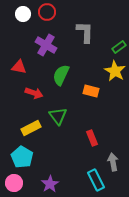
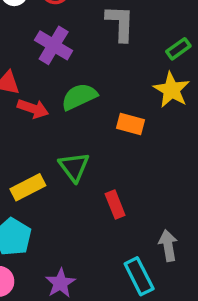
green semicircle: (61, 75) -> (79, 97), turned 40
red arrow: (34, 93) -> (33, 109), moved
red rectangle: (92, 138) -> (115, 204), moved

